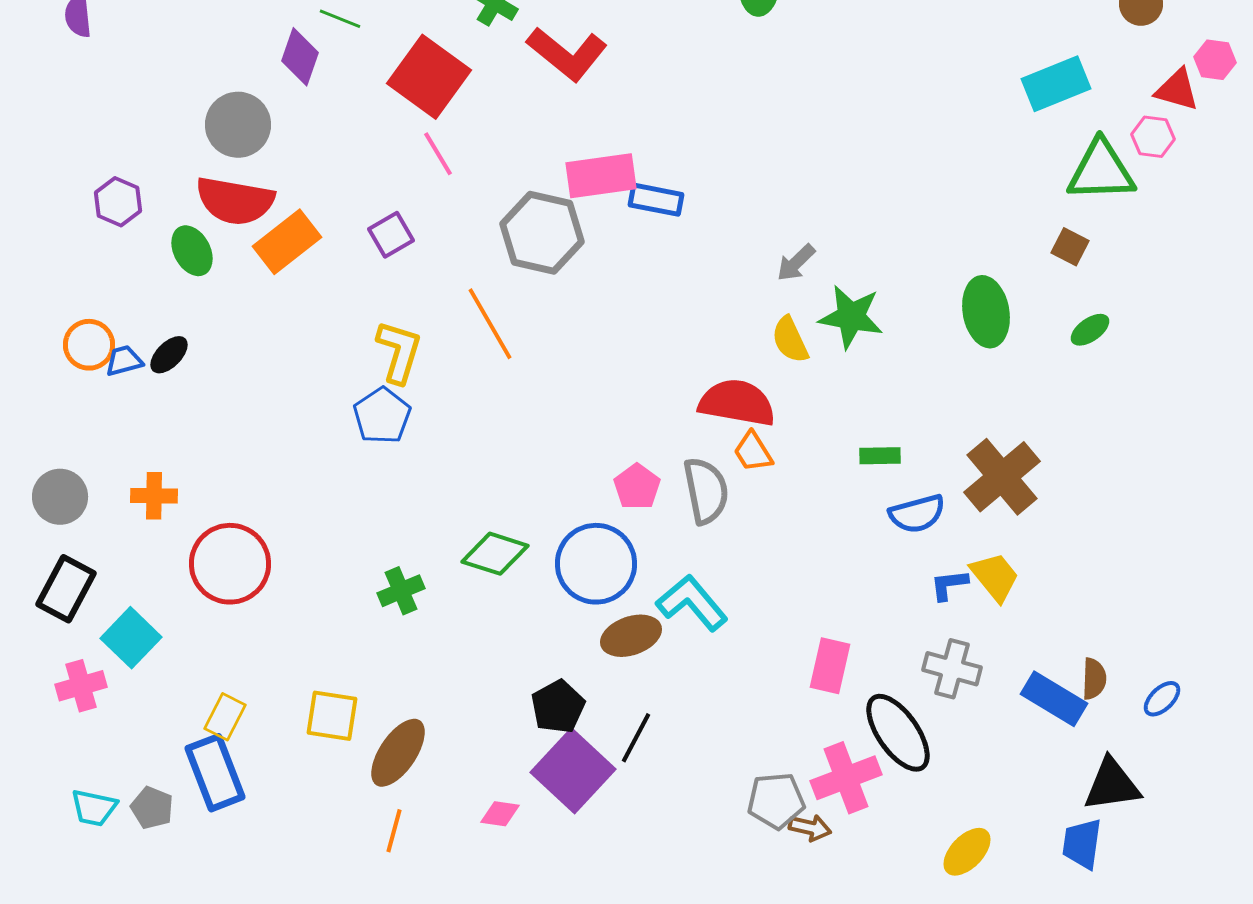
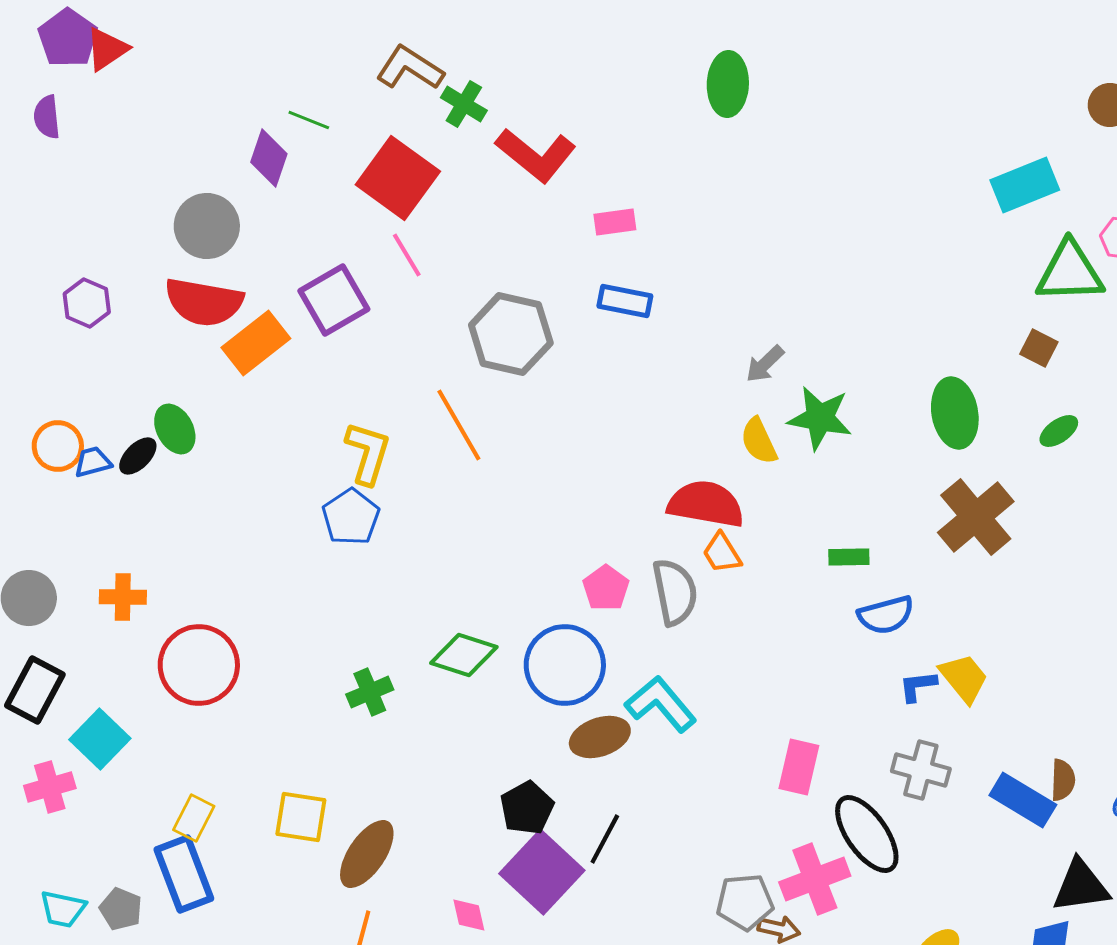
pink rectangle: (601, 176) -> (615, 222), moved, size x0.6
purple square: (391, 235) -> (334, 300), moved, size x1.5
green ellipse: (192, 251) -> (175, 429), moved
brown cross: (1002, 477) -> (976, 517), moved
pink diamond: (500, 814) -> (469, 915), turned 69

